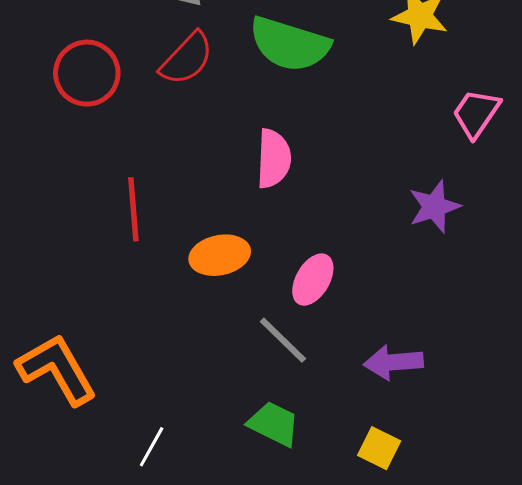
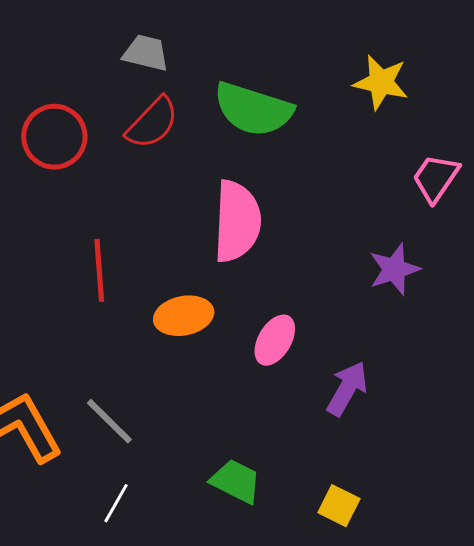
pink semicircle: (274, 159) -> (237, 221), size x1.4
gray line: (283, 340) -> (109, 421), moved
purple arrow: (393, 362) -> (347, 389), moved, turned 124

